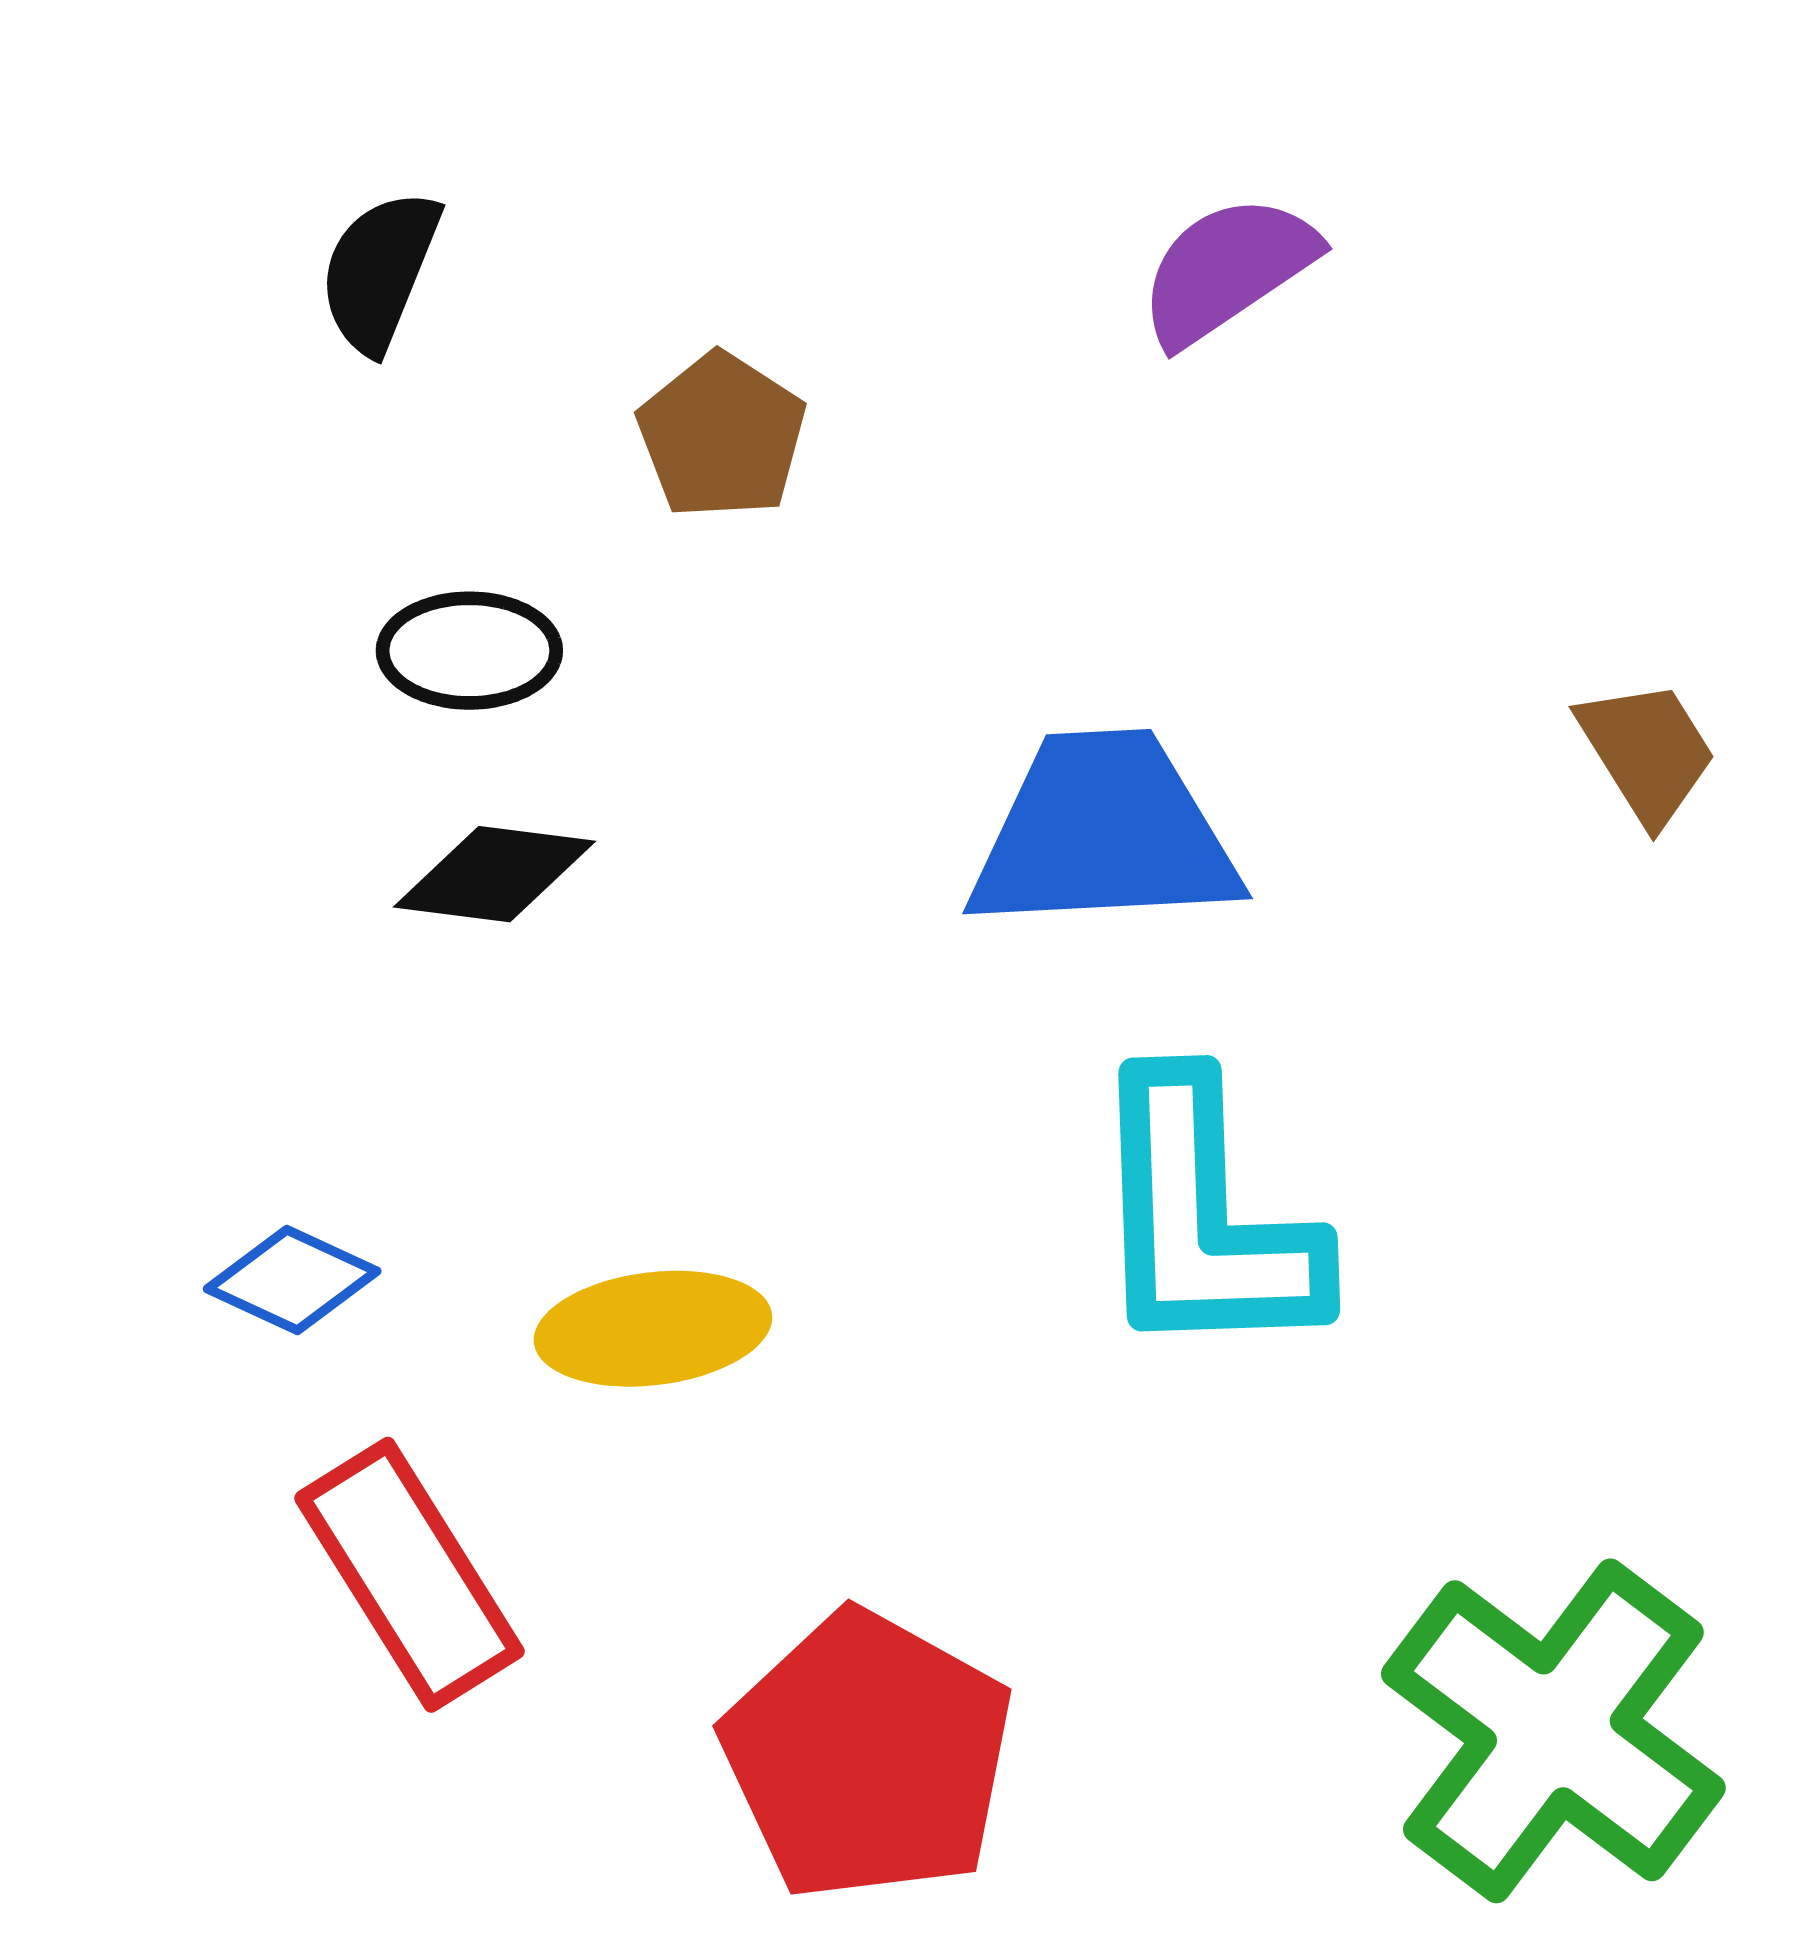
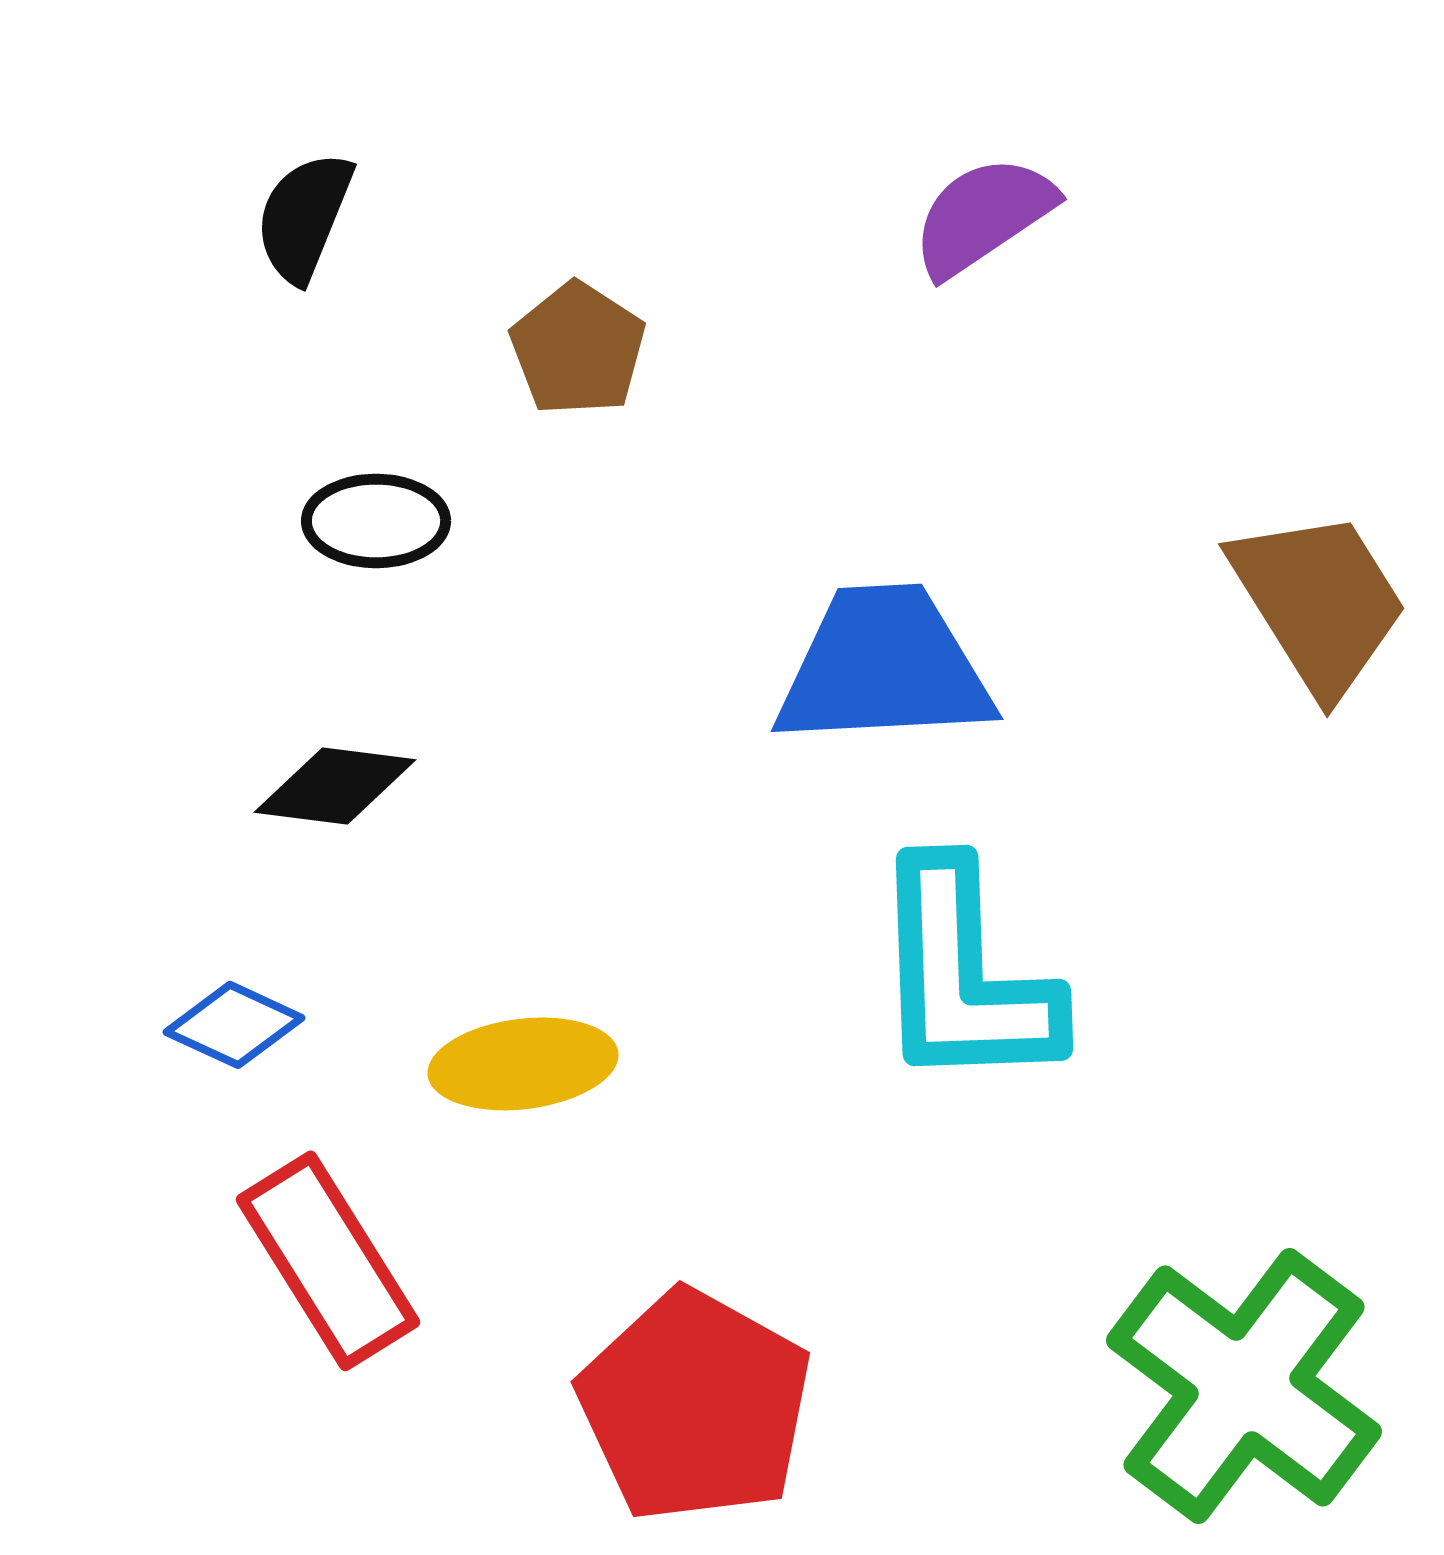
brown trapezoid: (1647, 752) -> (1319, 602), size x1.6
black diamond: (494, 874) -> (335, 786), moved

